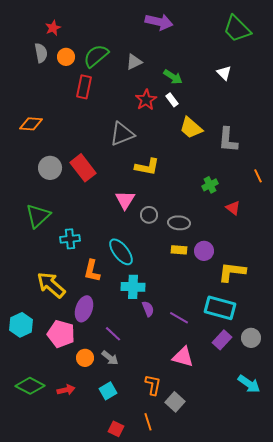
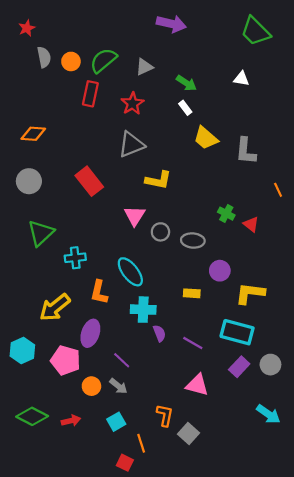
red star: (53, 28) -> (27, 28), moved
white triangle: (224, 73) -> (241, 79), turned -35
red star: (146, 100) -> (132, 104), moved
gray circle: (50, 168) -> (29, 181), moved
green cross: (210, 185) -> (226, 214), moved, turned -35
yellow rectangle: (179, 250) -> (192, 293), moved
yellow arrow: (51, 285) -> (55, 307), turned -80
orange line: (148, 422) -> (141, 443), moved

